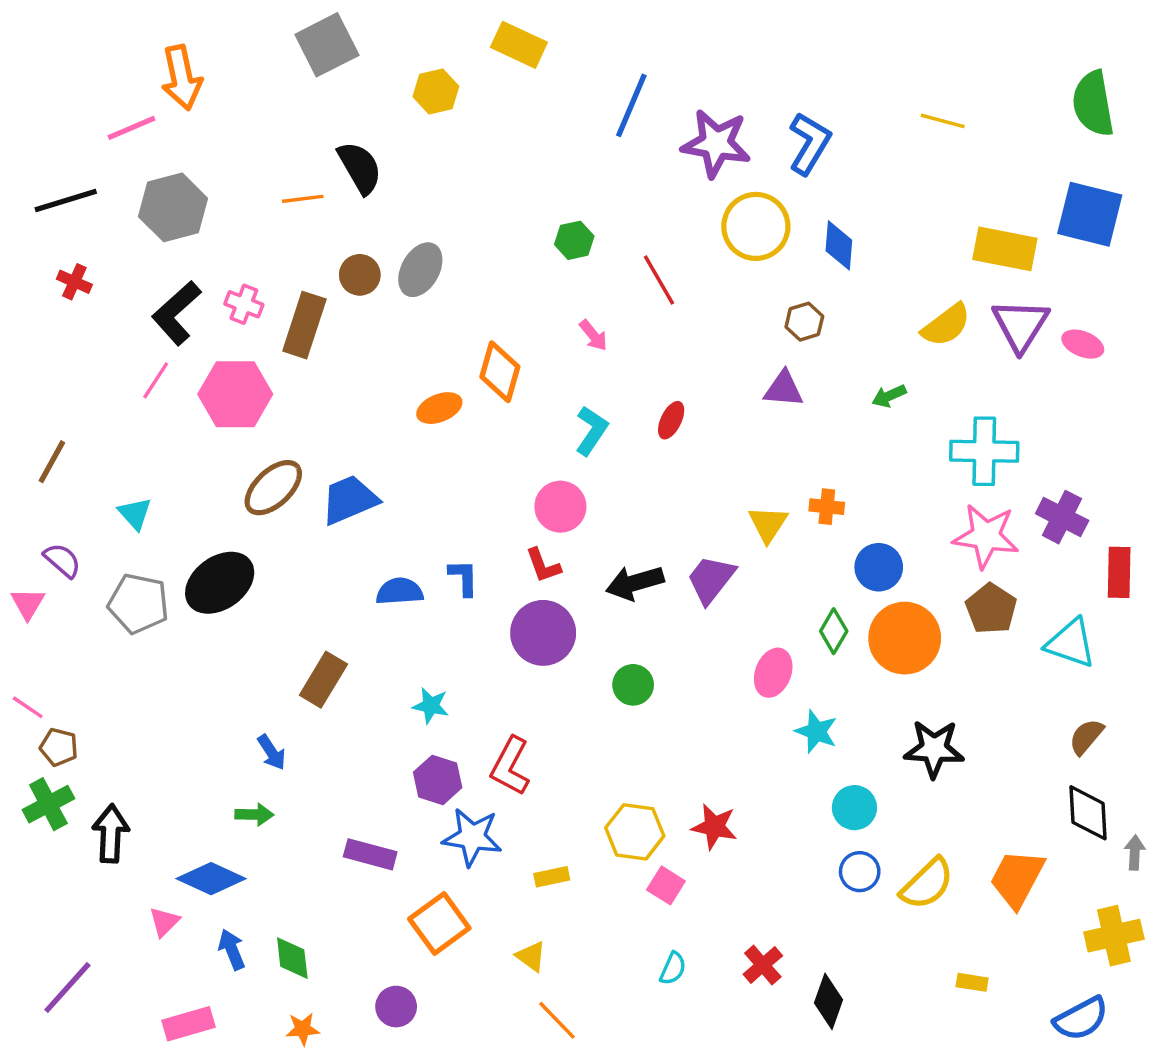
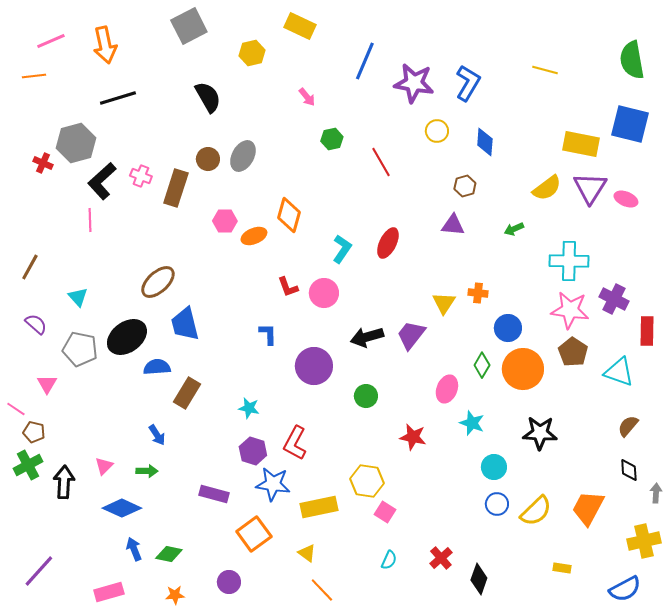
pink line: (131, 128) -> (51, 41), moved
orange line: (303, 199) -> (34, 76), moved
black line: (66, 200) -> (118, 98), moved
gray hexagon: (173, 207) -> (76, 143), moved
yellow circle: (756, 226) -> (437, 131), size x0.6
pink arrow: (593, 335) -> (307, 97), moved
pink line: (156, 380) -> (90, 220), turned -35
pink hexagon: (235, 394) -> (225, 221), moved, size x0.6
red ellipse: (671, 420) -> (388, 243), size x1.4
blue trapezoid: (349, 500) -> (185, 324), moved, turned -81
red L-shape: (543, 565) -> (288, 287), moved
blue semicircle: (400, 591) -> (157, 367), moved
pink triangle: (28, 604) -> (47, 384), moved
black diamond: (1088, 813) -> (629, 470), size x0.7
red star: (714, 827) -> (413, 437), moved
yellow rectangle: (552, 877) -> (319, 507), size x1.8
pink triangle: (164, 922) -> (104, 466), moved
green diamond: (292, 958) -> (169, 554), turned -72

